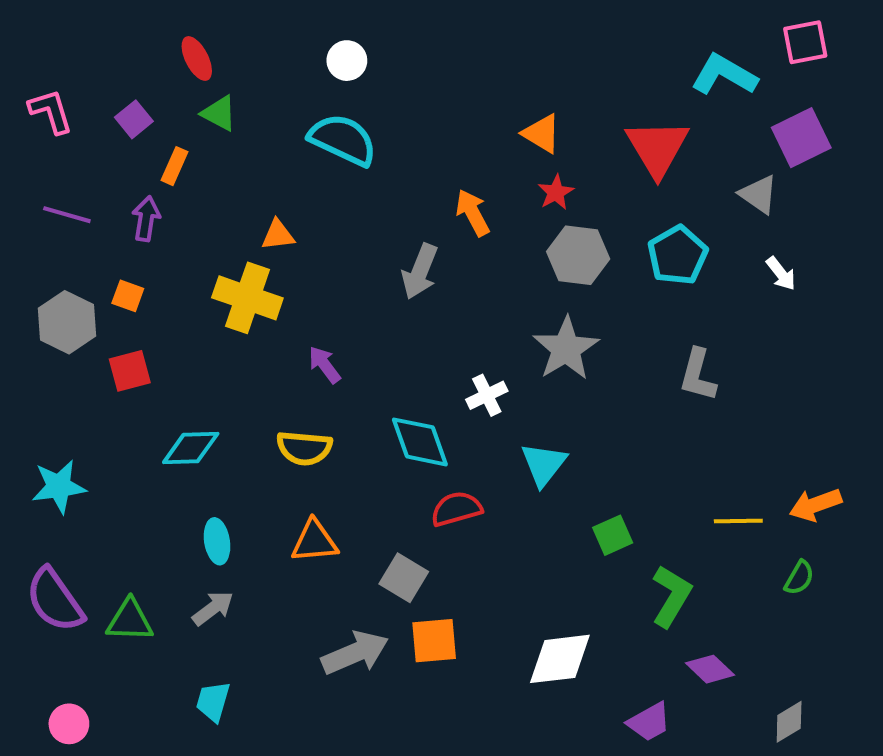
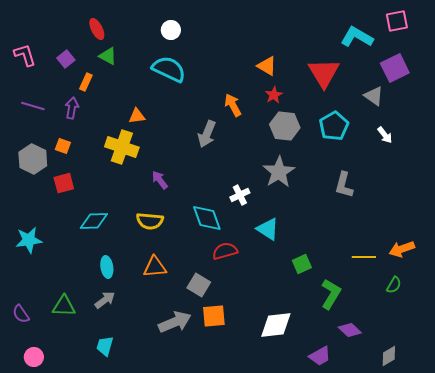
cyan triangle: (544, 464) -> (268, 229), turned -35
purple semicircle: (55, 600) -> (21, 314), moved, size x0.6

